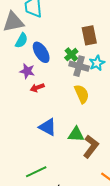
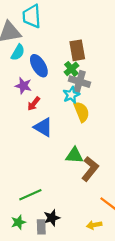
brown rectangle: (89, 35) -> (77, 50), moved
cyan star: (97, 63) -> (71, 95), moved
red arrow: (37, 88) -> (34, 104), turned -32
blue triangle: (48, 127) -> (43, 127), moved

